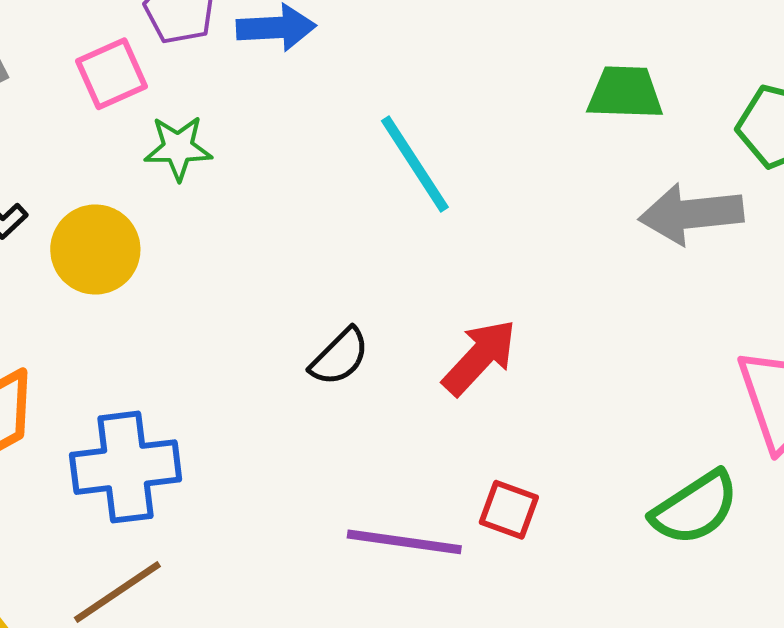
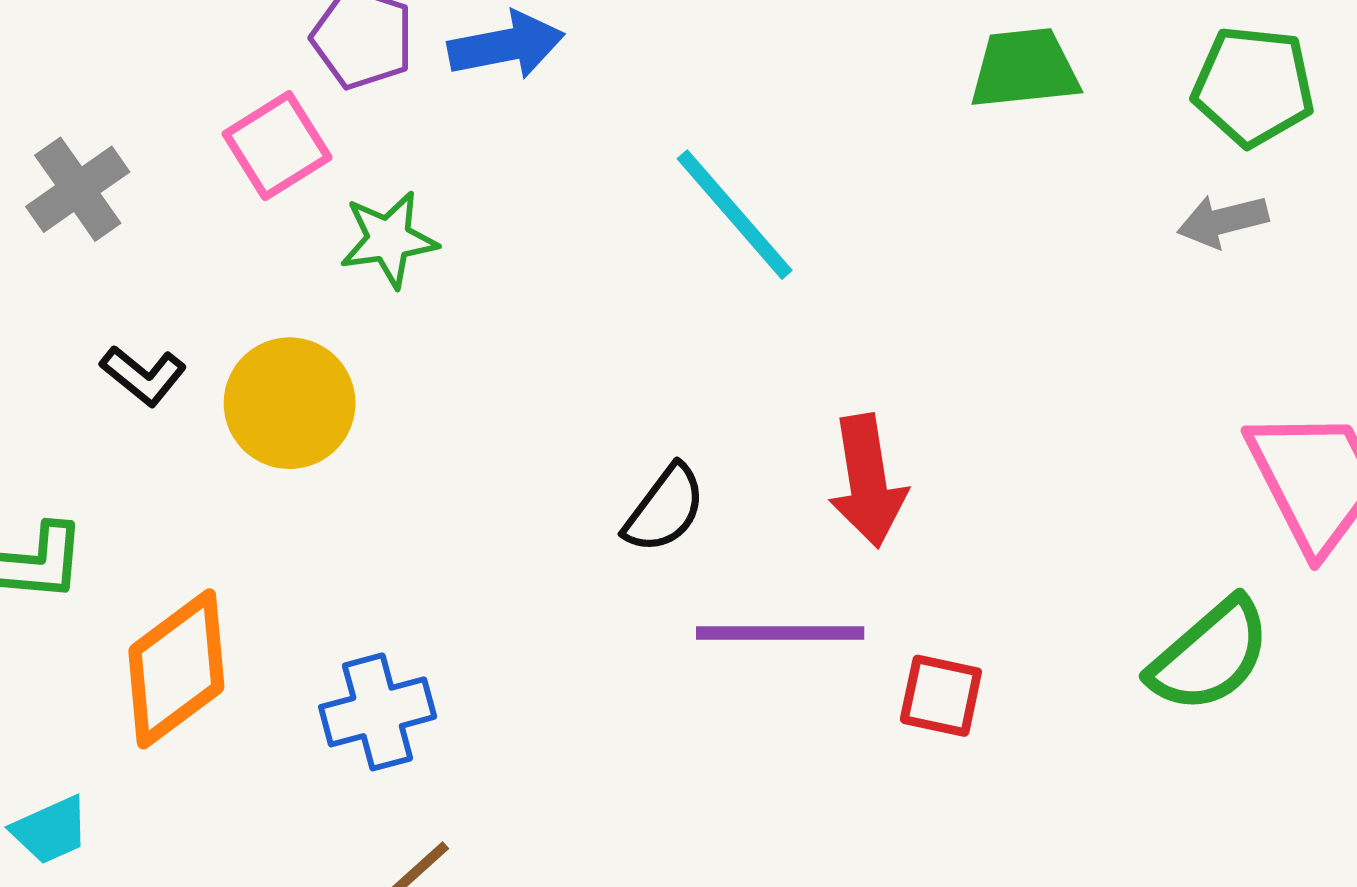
gray arrow: (691, 214) -> (1223, 221), moved, size x0.6
red arrow: (480, 357) -> (867, 481), turned 136
blue cross: (126, 467) -> (378, 712), size x0.7
purple line: (404, 542) -> (780, 633), moved

